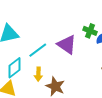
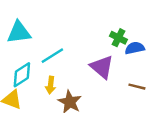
purple triangle: (67, 45) -> (102, 67), moved

